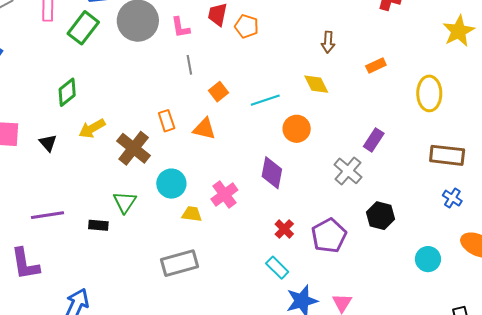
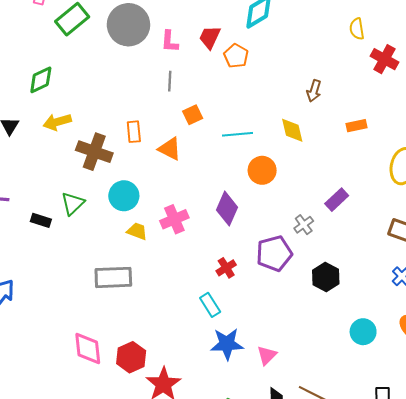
brown cross: (134, 148) -> (94, 152), turned -32
gray cross: (348, 171) -> (304, 225), size x0.7
purple pentagon: (329, 236) -> (274, 253), moved

